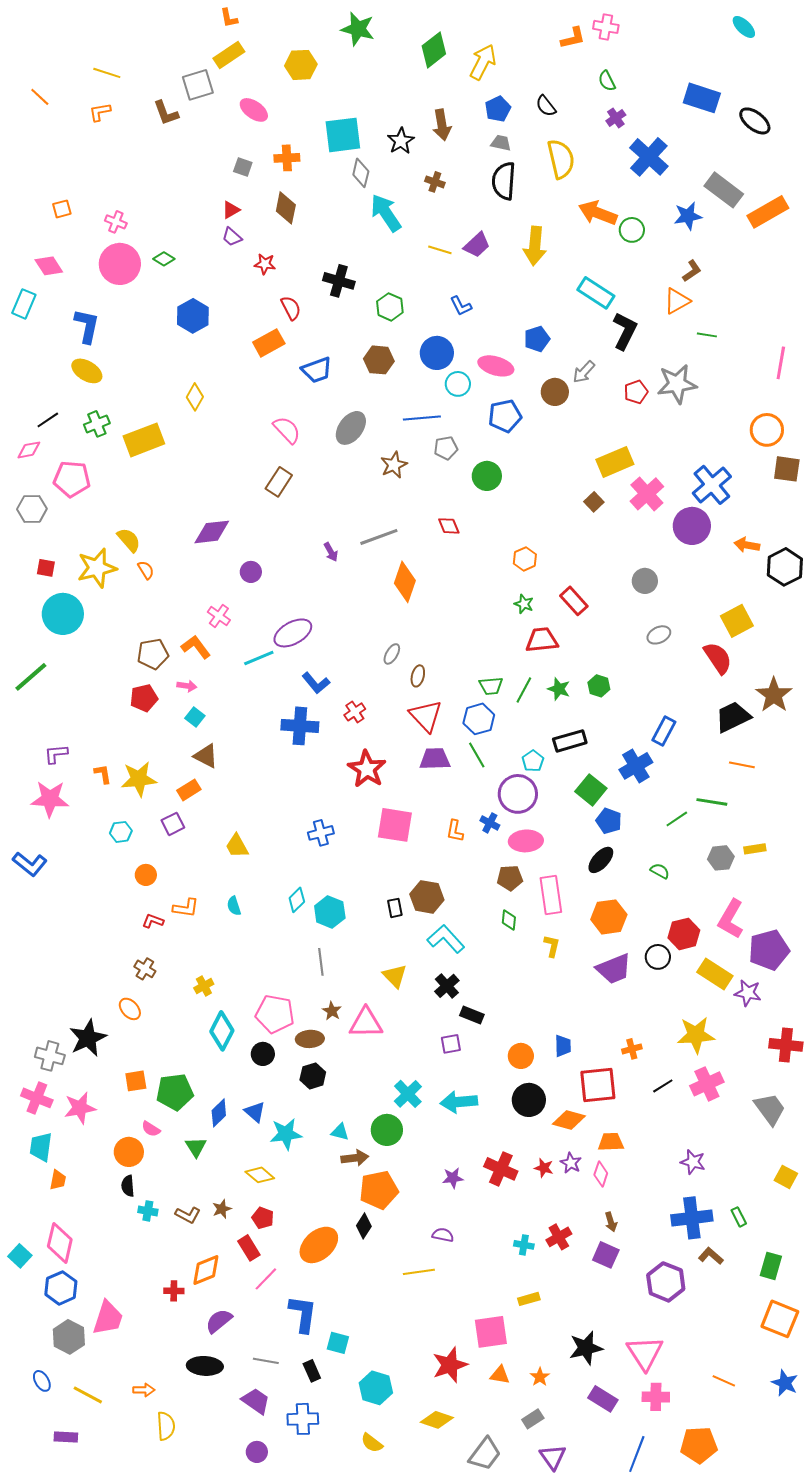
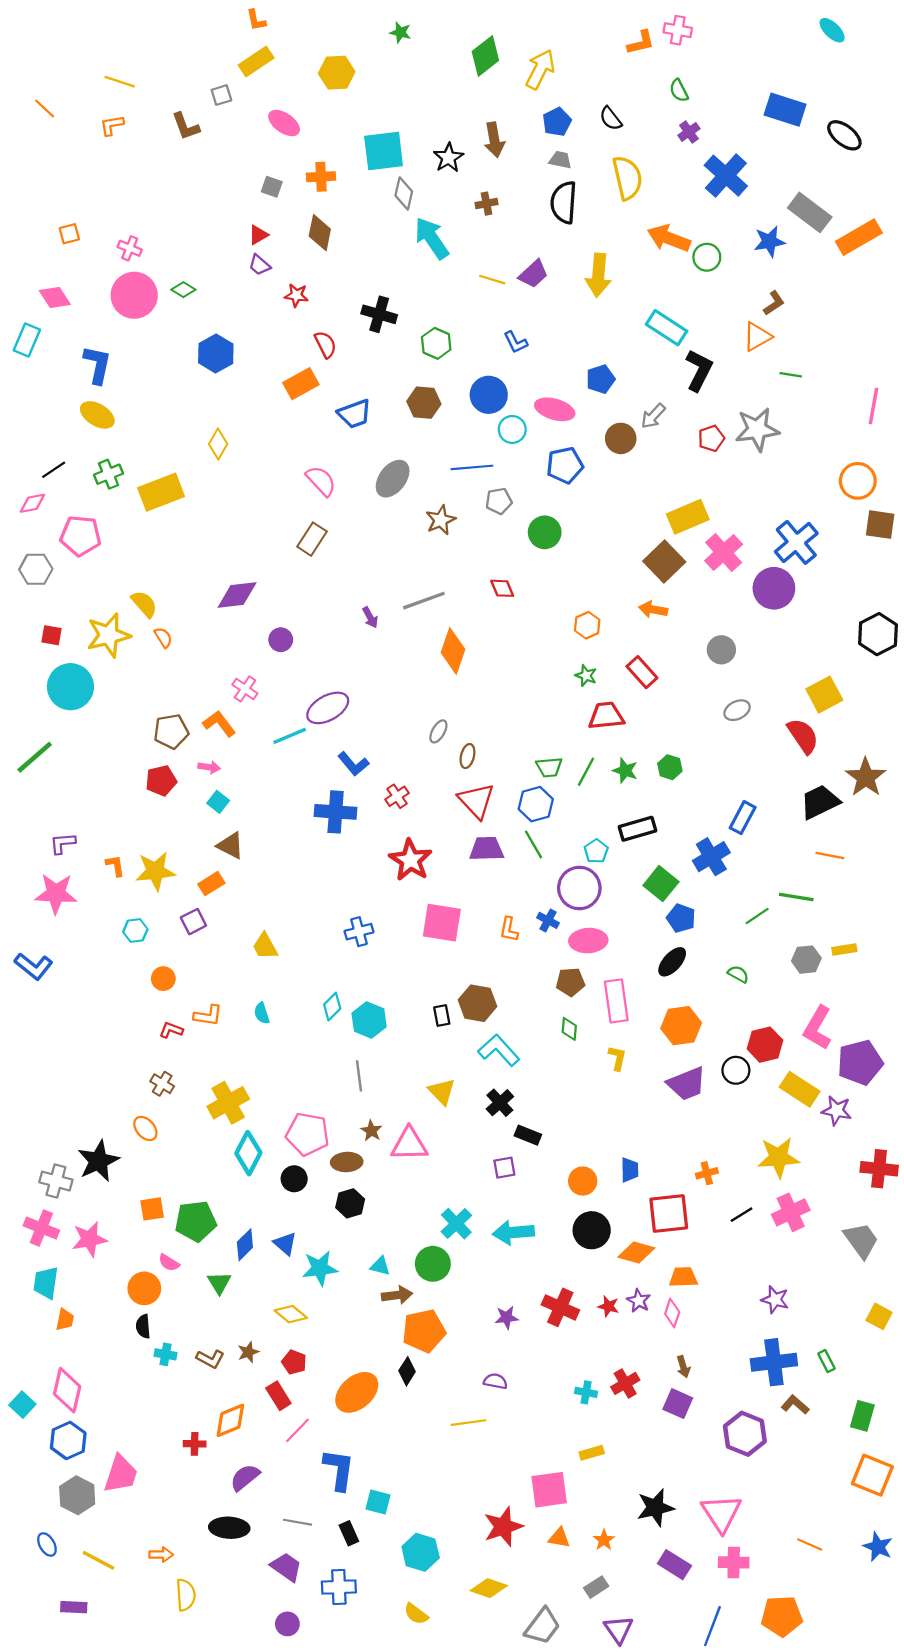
green star: (358, 29) -> (400, 32), size x0.6
gray square: (198, 85) -> (221, 95), size x0.6
brown cross: (435, 182) -> (487, 204), turned -30
brown square: (594, 502) -> (664, 561), size x1.8
orange arrow: (747, 545) -> (653, 610), moved
yellow cross: (204, 986) -> (228, 1103), size x1.8

